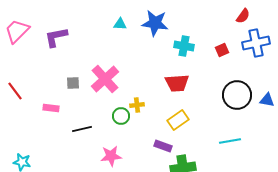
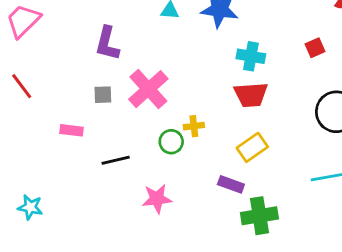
purple L-shape: (56, 37) -> (107, 43), moved, turned -65
cyan cross: (184, 46) -> (251, 56), moved
red line: (15, 91) -> (22, 86), moved

